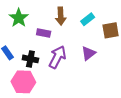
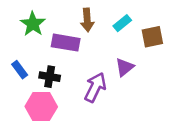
purple rectangle: (44, 33) -> (66, 43), size x1.5
purple arrow: (57, 57) -> (95, 87), moved

